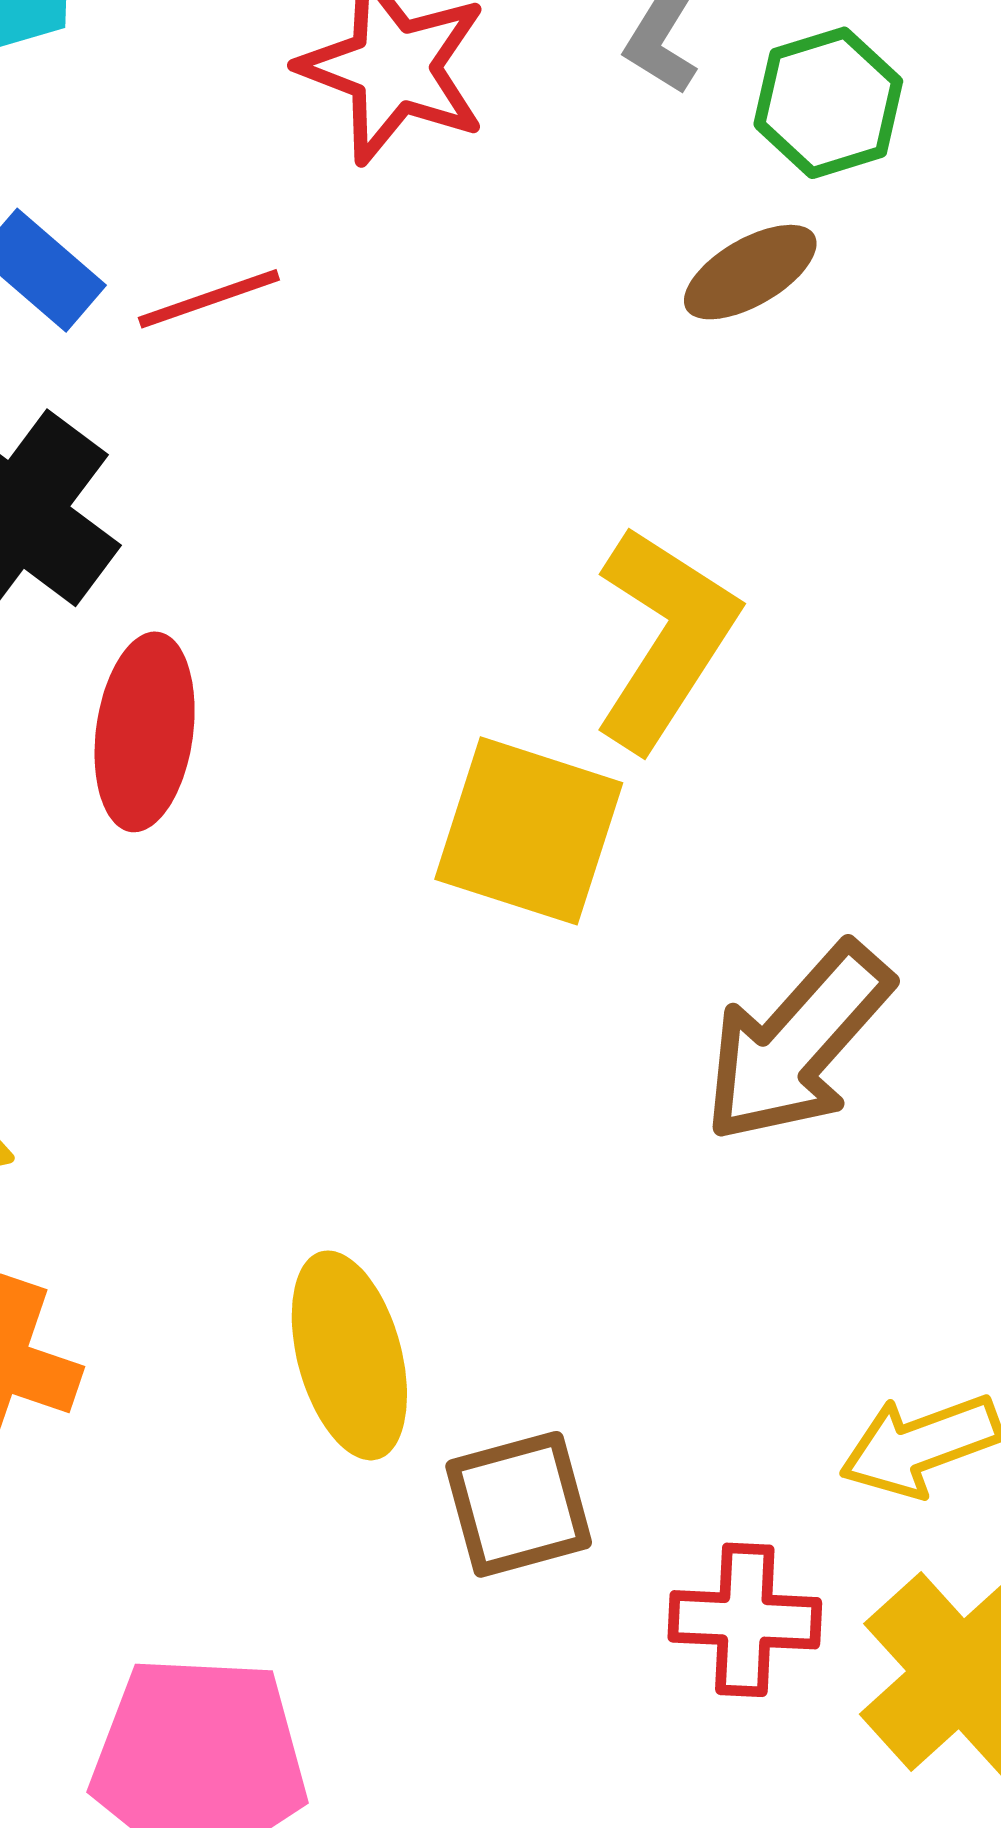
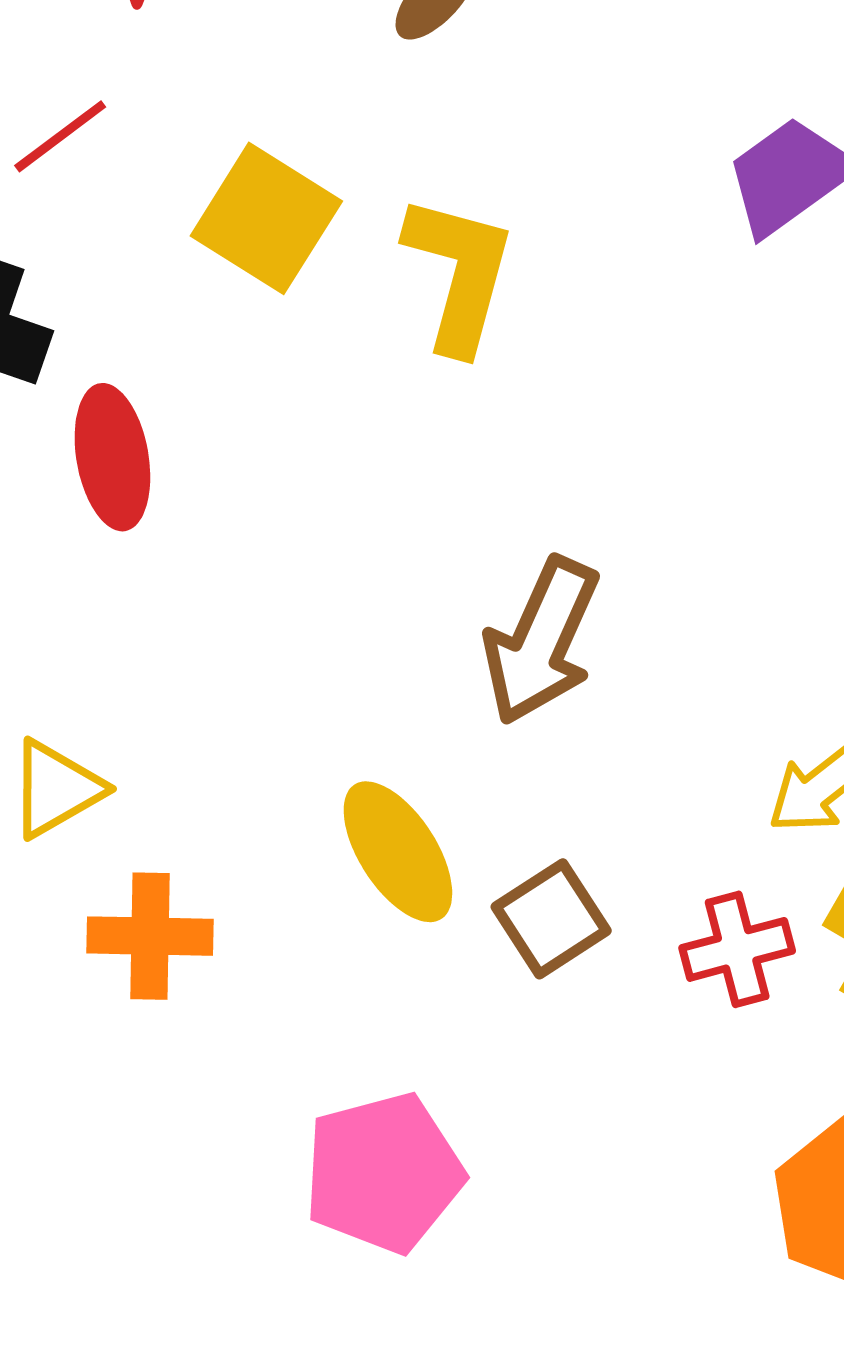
yellow square: (529, 831) -> (266, 218), moved, turned 32
brown arrow: (797, 1043) -> (541, 641), moved

